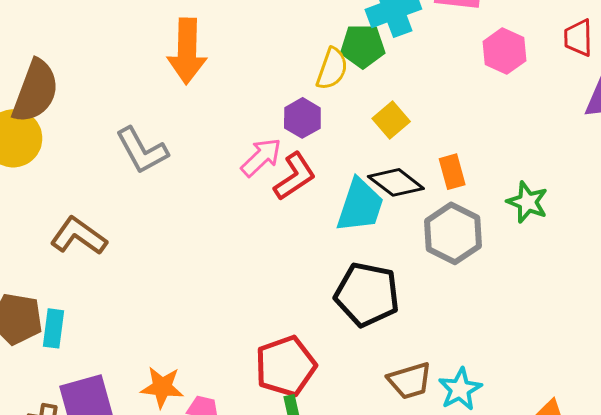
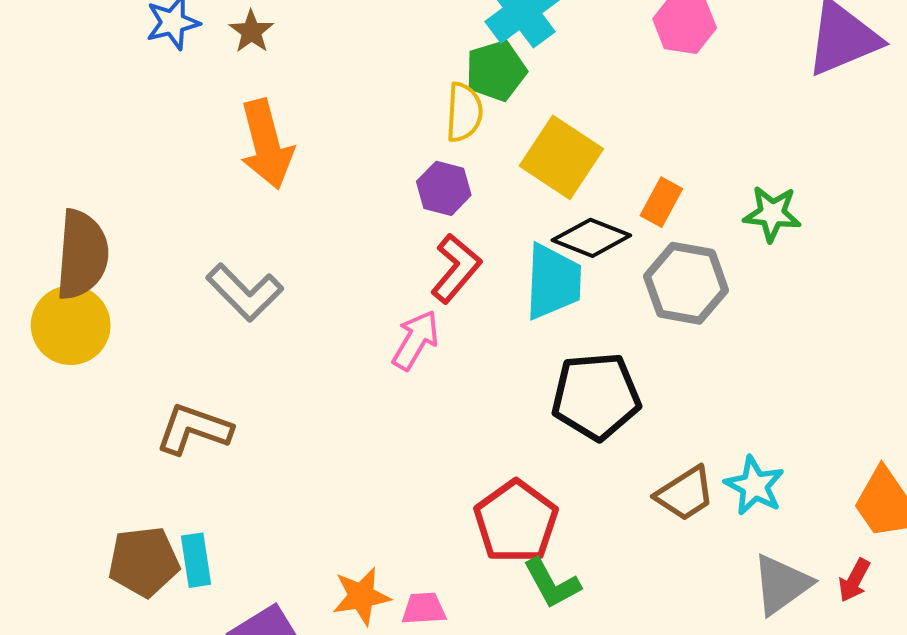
yellow square: (391, 120) -> (561, 157), size x1.6
pink arrow: (261, 157) -> (416, 340), moved
orange rectangle: (452, 172) -> (661, 202), turned 60

